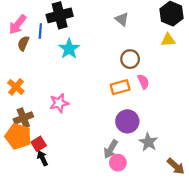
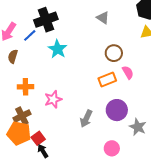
blue line: (40, 31) -> (30, 35), turned 48
brown semicircle: (23, 43) -> (13, 56), moved
orange cross: (16, 87) -> (25, 87), moved, turned -35
gray arrow: (111, 149) -> (86, 119), moved

